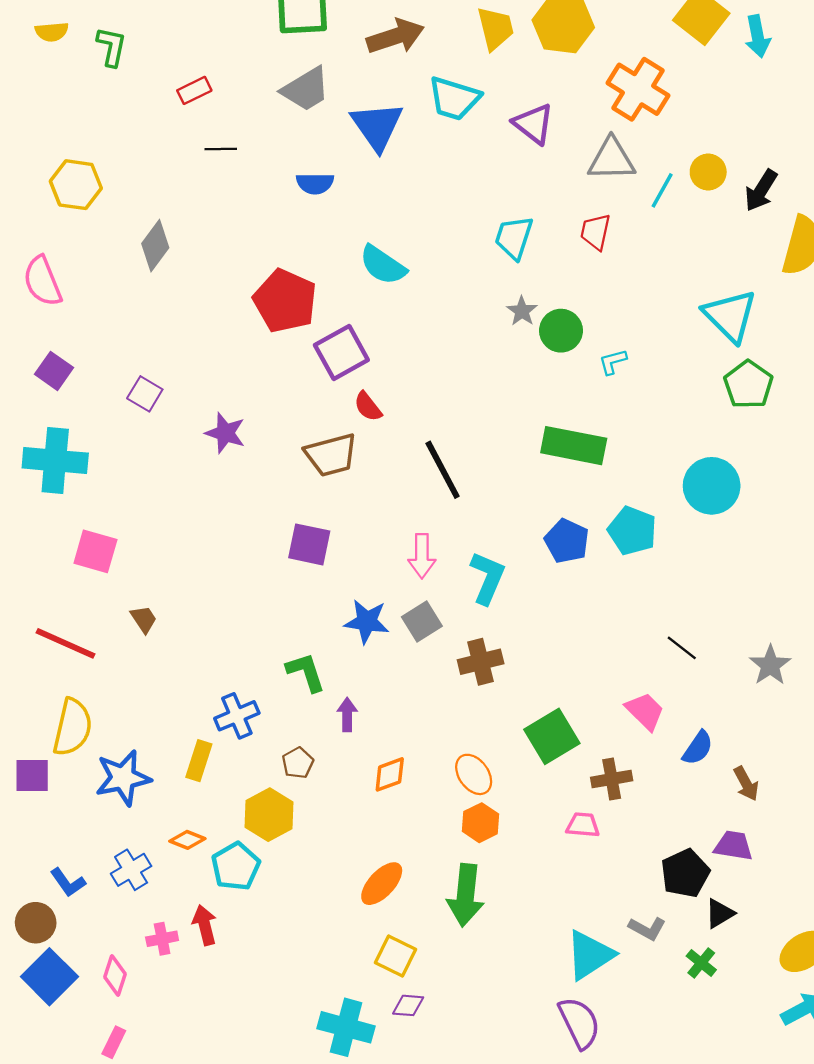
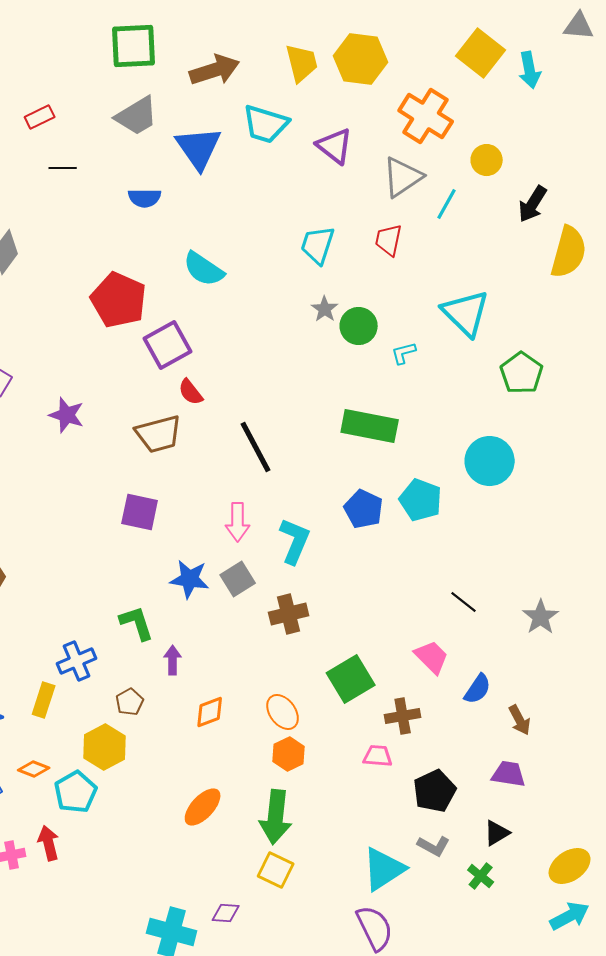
gray triangle: (612, 159) -> (403, 177), turned -33
yellow circle: (708, 172) -> (487, 160), moved
cyan triangle: (730, 316) -> (466, 313), moved
black pentagon: (685, 873) -> (435, 791), moved
yellow square: (395, 956) -> (276, 870), moved

